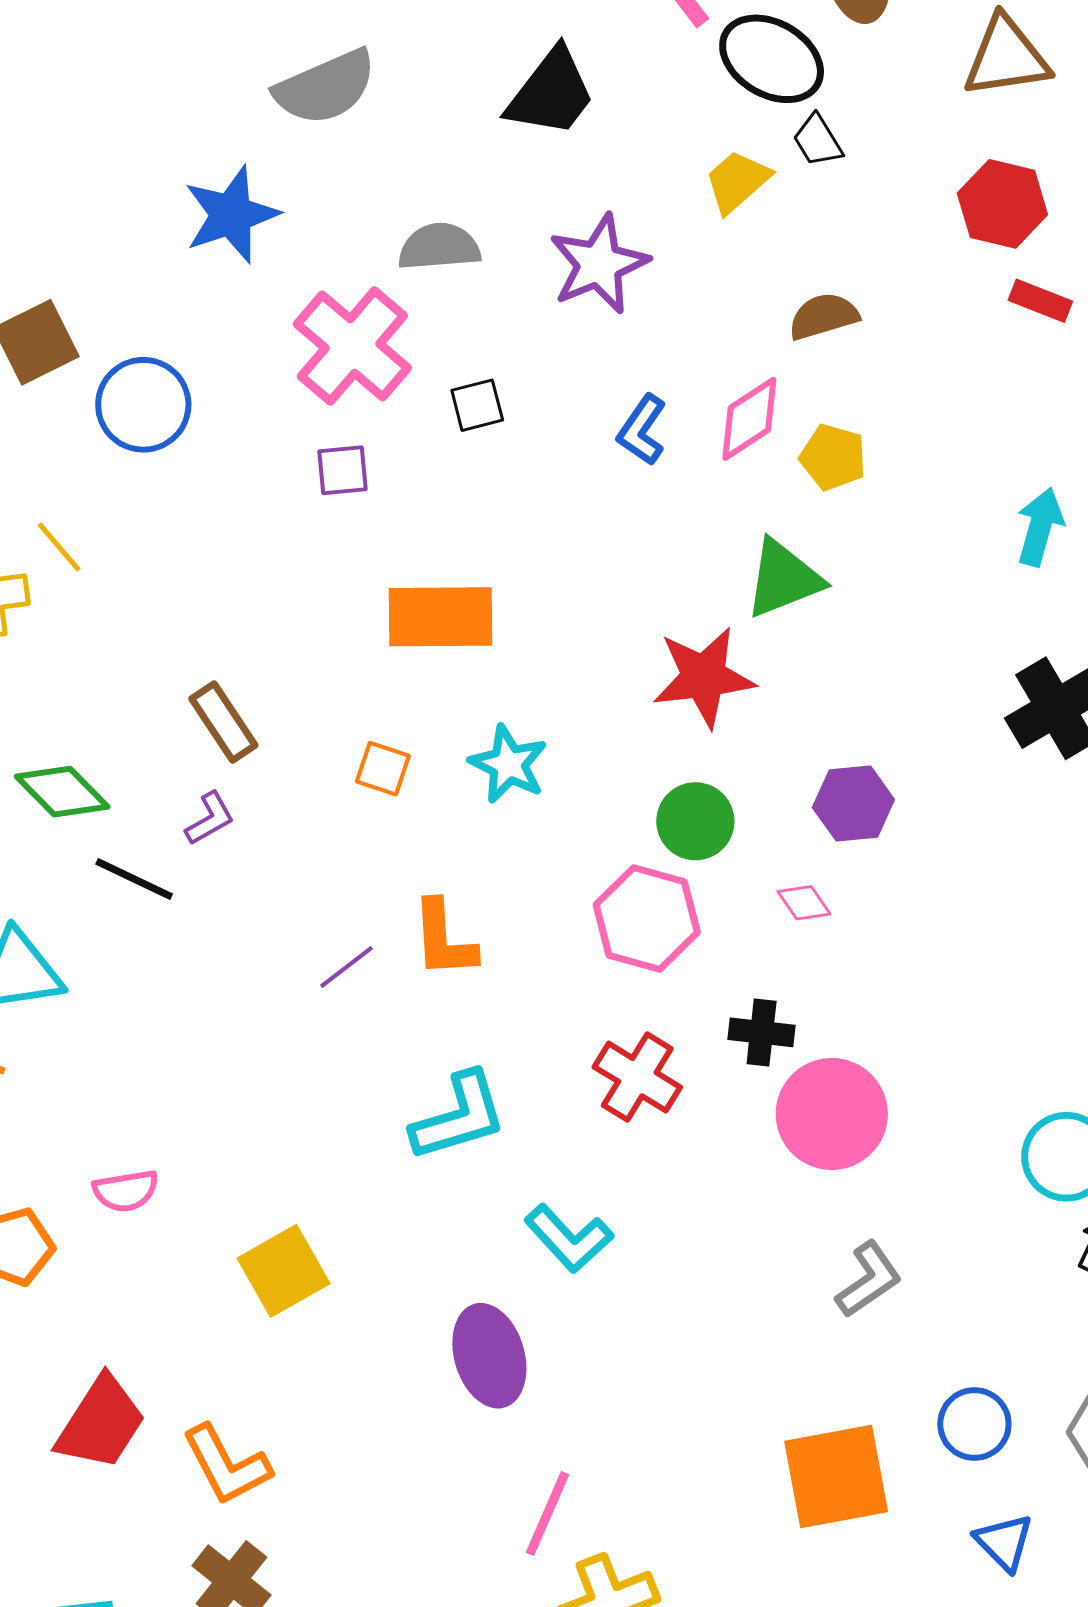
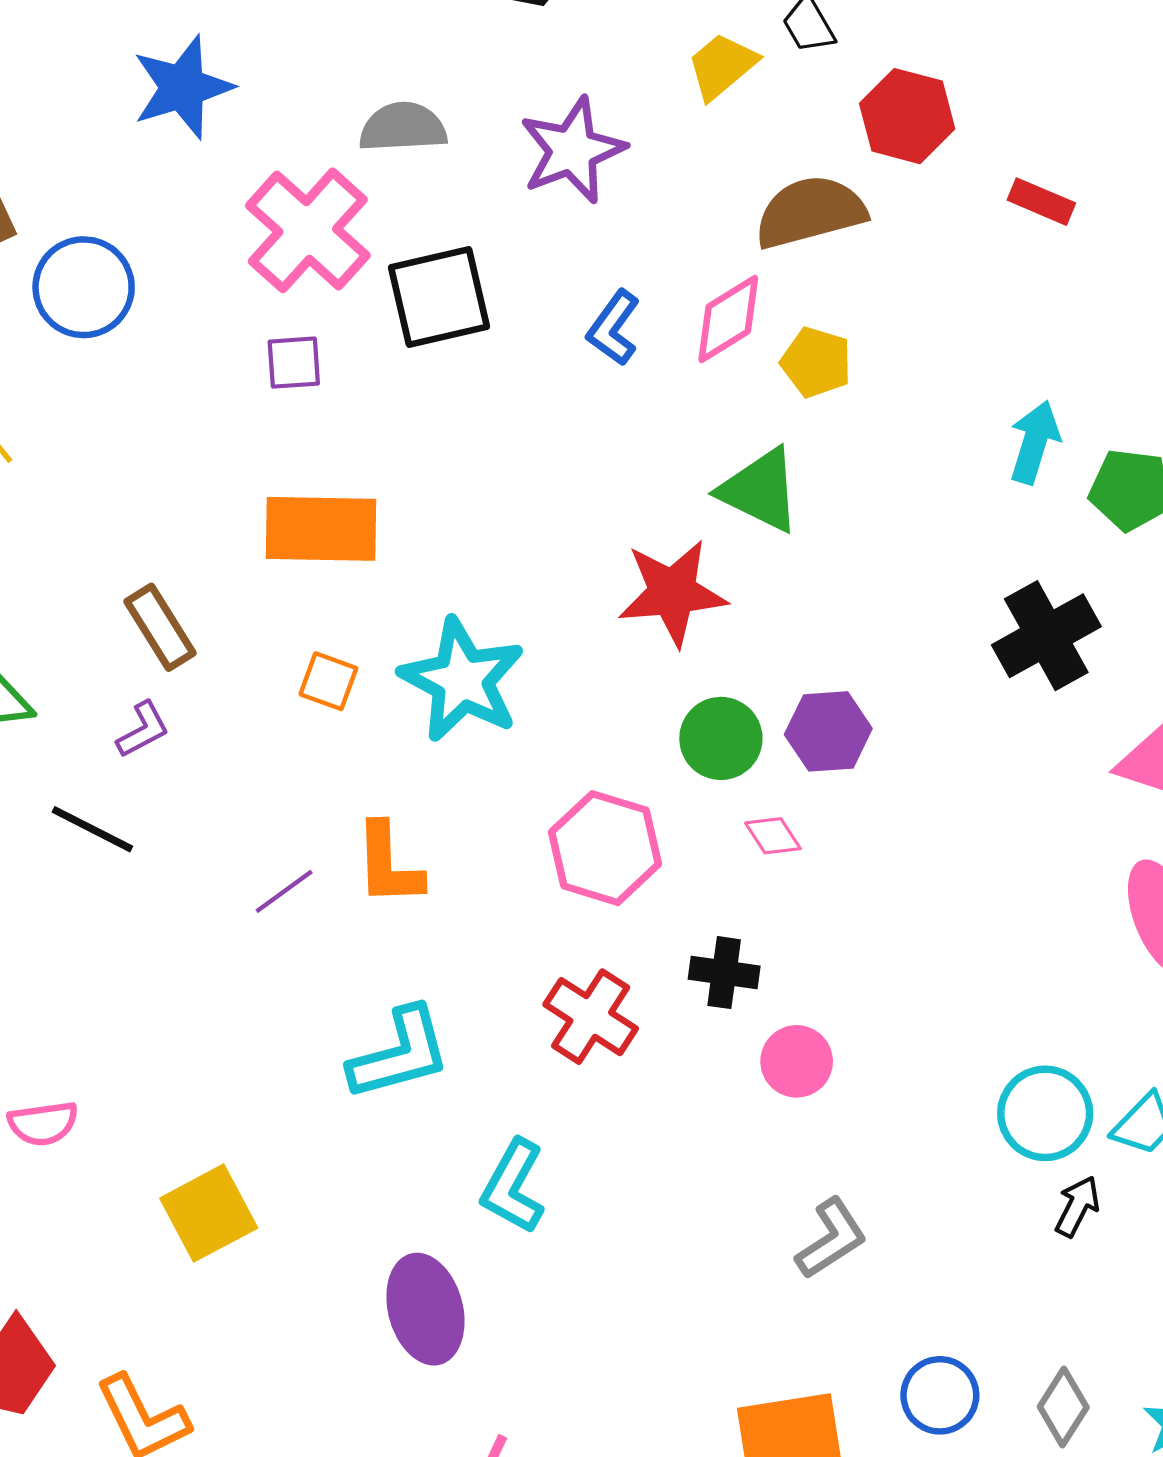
red hexagon: (1002, 204) -> (907, 116), moved
brown semicircle: (824, 316) -> (810, 212), size x1.5
black square: (477, 405) -> (439, 297), size x1.8
green triangle: (783, 579) -> (760, 490), turned 46
orange rectangle: (441, 617) -> (321, 529), moved
cyan star: (508, 764) -> (462, 680), size x1.5
green circle: (695, 821) -> (721, 738), moved
black line: (134, 879) -> (92, 829), moved
pink circle: (832, 1114) -> (797, 1061), size x0.6
cyan L-shape: (569, 1238) -> (513, 1186), turned 70

